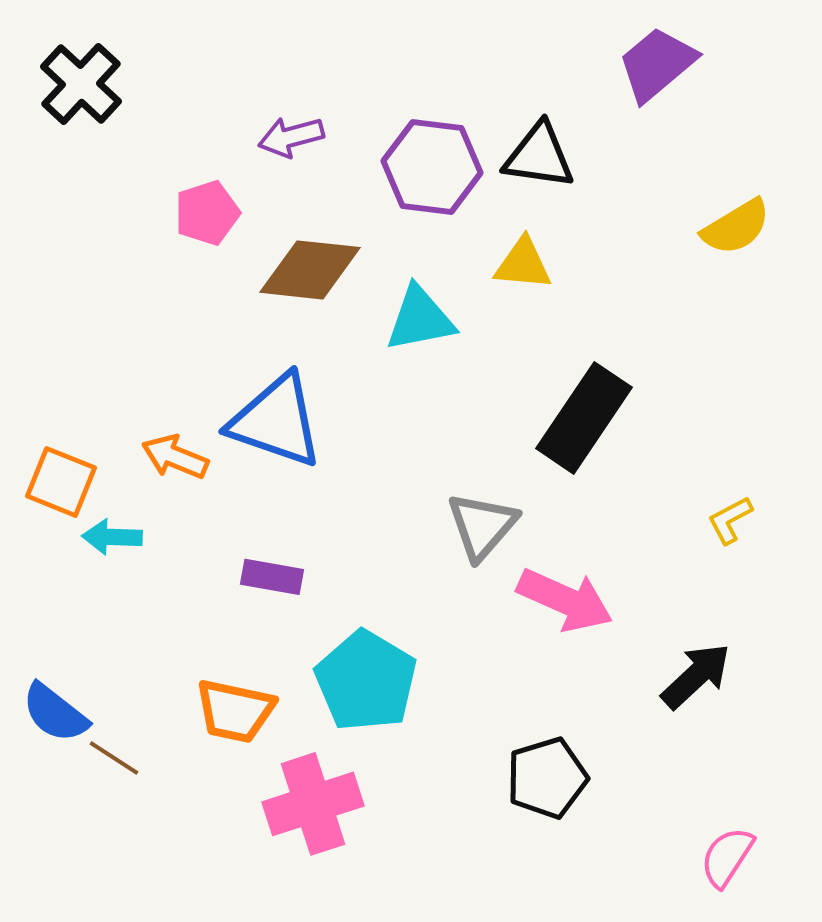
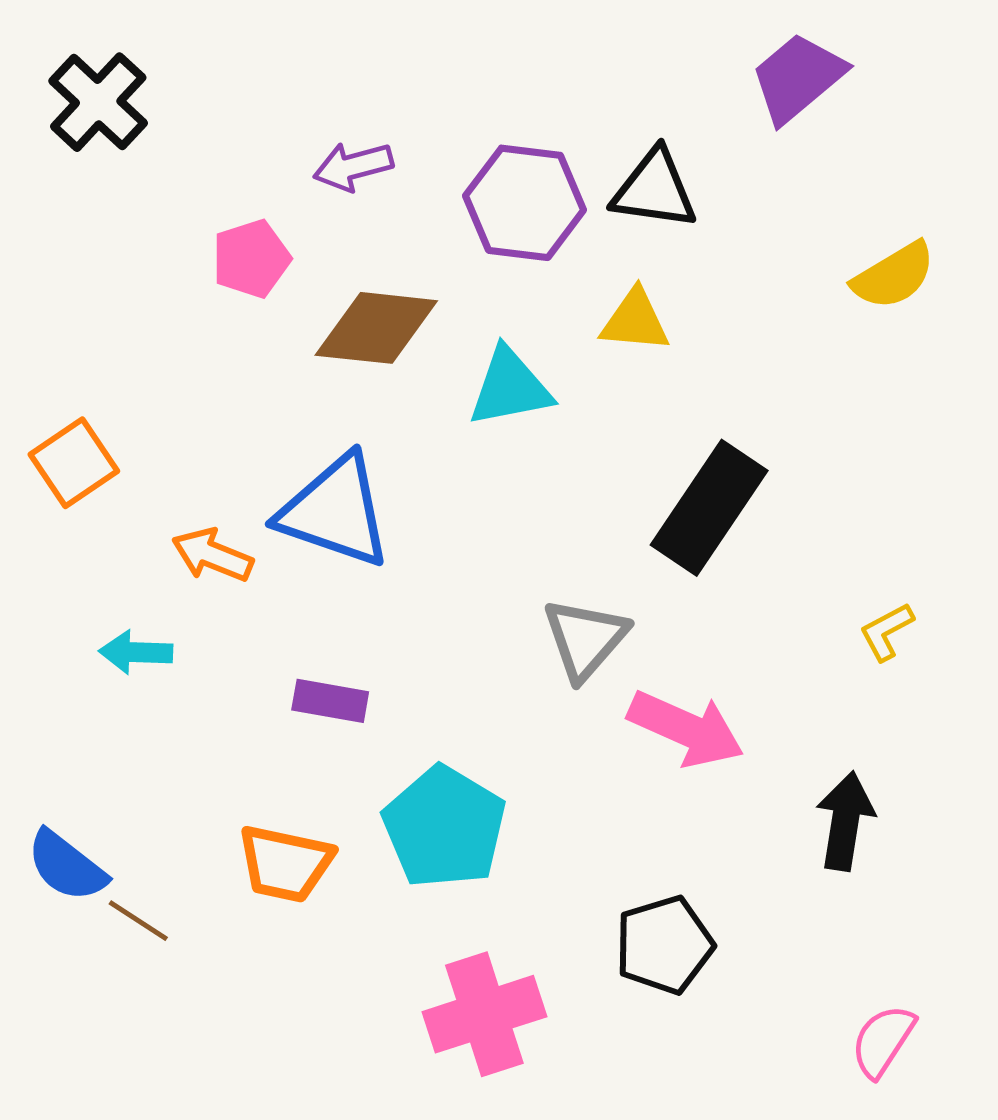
orange square: (61, 482) -> (74, 463), moved, turned 34
black arrow: (696, 676) -> (845, 821), turned -38
pink cross: (313, 804) -> (484, 1014), moved

